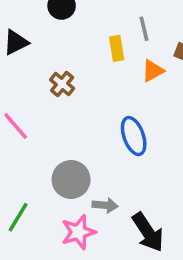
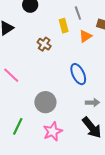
brown cross: (62, 84) -> (44, 44), moved
gray arrow: (105, 205) -> (92, 102), moved

